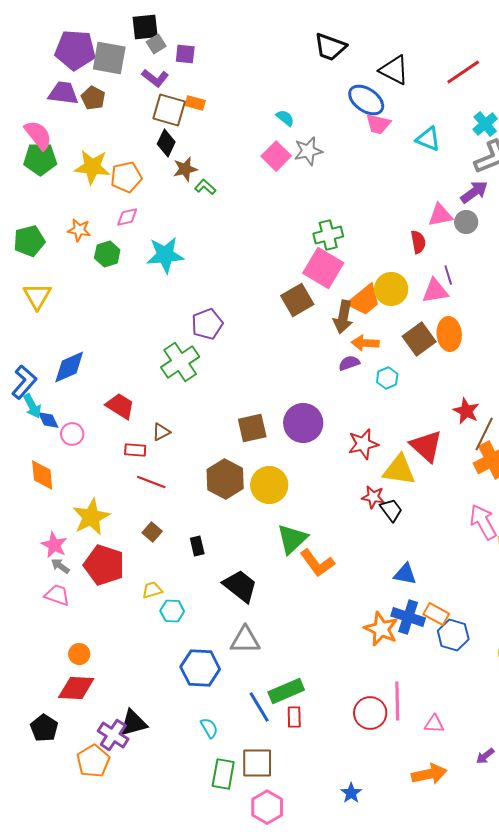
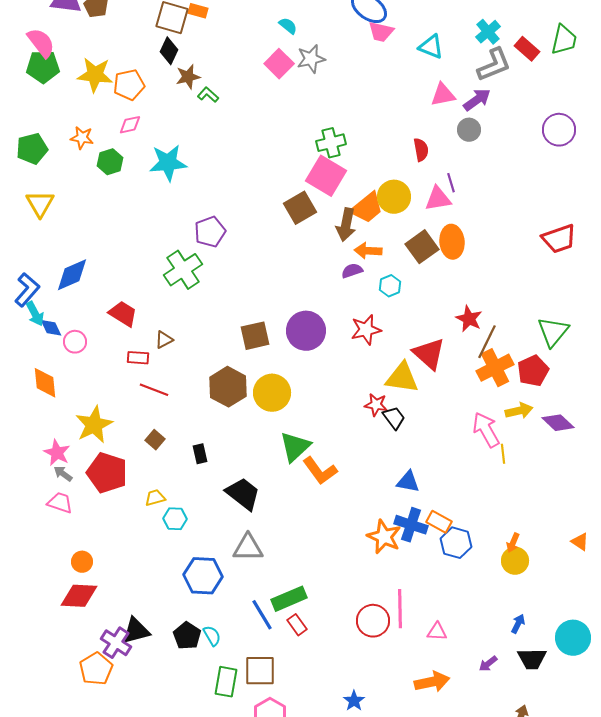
pink triangle: (440, 215) -> (443, 95), moved
red star: (363, 444) -> (366, 330), moved
red rectangle: (294, 717) -> (297, 625), turned -35
black pentagon: (44, 728) -> (187, 636), moved

